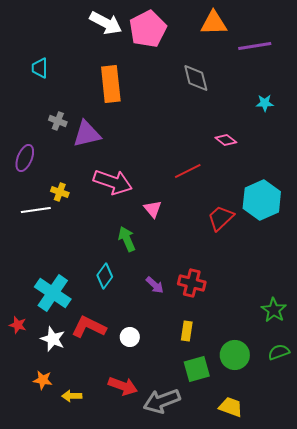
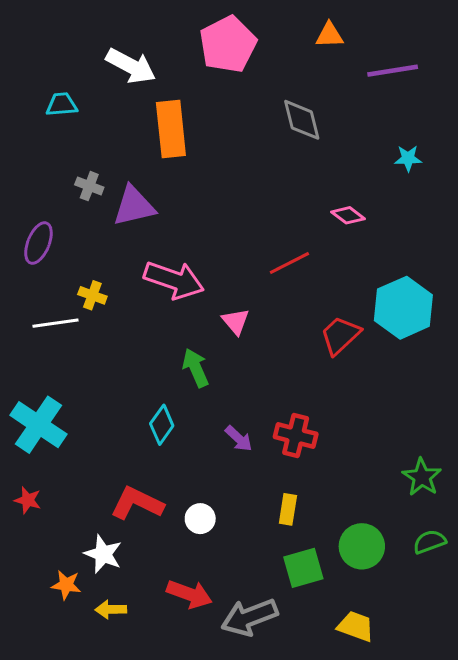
white arrow: (106, 23) -> (131, 66), moved
orange triangle: (214, 23) -> (329, 35), size x0.7
cyan trapezoid: (40, 68) -> (62, 104), turned 85
cyan cross: (53, 293) -> (38, 425), moved
white star: (53, 339) -> (103, 554), moved

